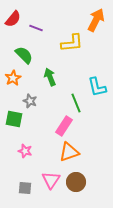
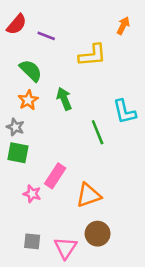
orange arrow: (96, 20) -> (123, 26), size x0.6
orange star: (13, 78) -> (28, 100), moved
gray star: (30, 101) -> (15, 127), moved
pink rectangle: (64, 126) -> (55, 176), moved
pink triangle: (51, 180) -> (65, 248), moved

